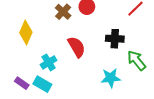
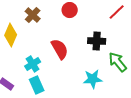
brown cross: (63, 12) -> (33, 15), moved
cyan rectangle: (42, 84) -> (37, 85), moved, turned 36

